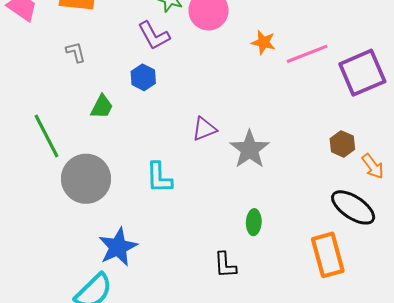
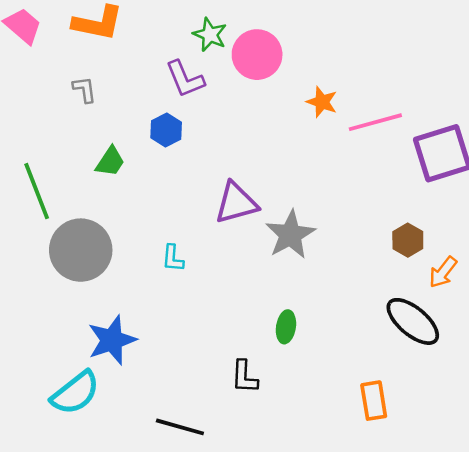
purple triangle: (204, 129) -> (236, 203), size x1.4
orange arrow: (373, 166) -> (443, 272), turned 68
cyan L-shape: (159, 178) -> (173, 258), size x0.7
orange rectangle: (328, 255) -> (374, 401), moved, size x0.7

